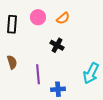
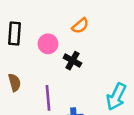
pink circle: (38, 17) -> (48, 44), moved

